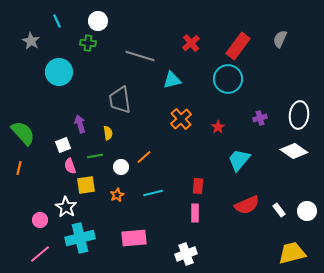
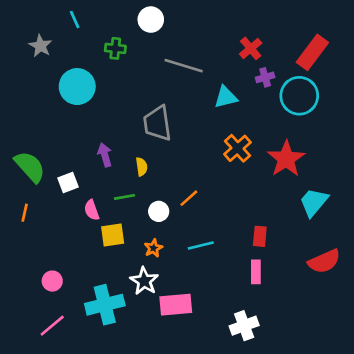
white circle: (98, 21) -> (151, 20), moved
purple cross: (260, 118) -> (265, 77), moved
red star: (218, 127) -> (286, 159), size x2.0
white square: (63, 145) -> (68, 182), moved
white star: (66, 207) -> (144, 281), moved

